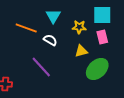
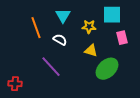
orange line: (26, 28) -> (36, 28), turned 50
pink rectangle: (102, 37) -> (122, 38), moved
yellow triangle: (81, 51) -> (91, 51), turned 32

